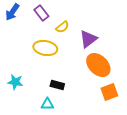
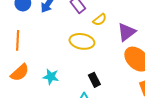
black rectangle: (57, 85) -> (94, 80), turned 48

